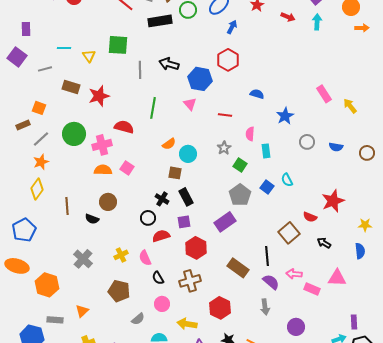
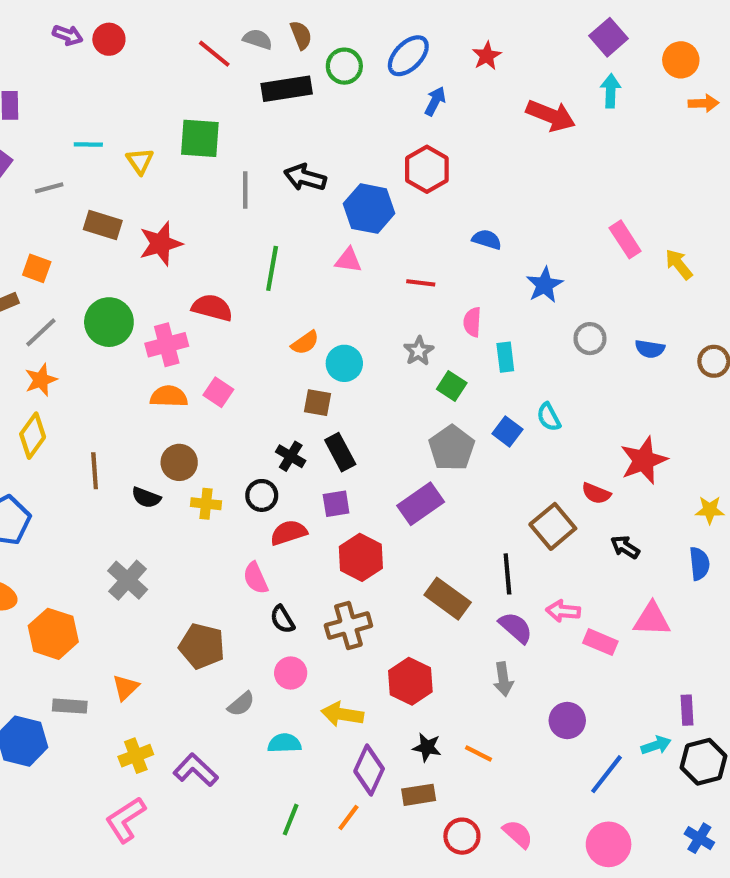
red arrow: (288, 17) -> (551, 116), moved, size x1.6
pink triangle: (190, 104) -> (348, 260), turned -40
yellow cross: (121, 255) -> (206, 504), moved, turned 32

